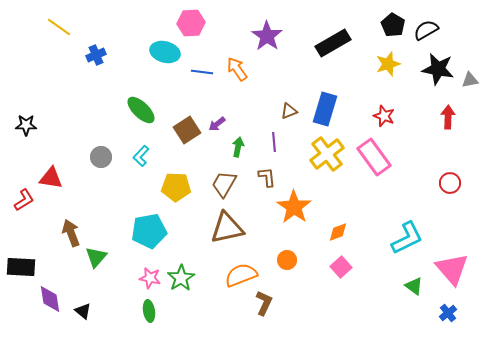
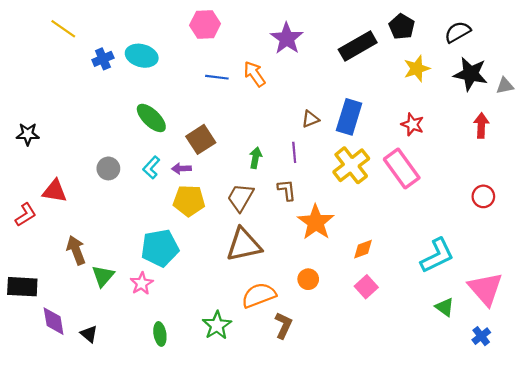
black pentagon: (393, 25) -> (402, 27), moved
cyan ellipse: (165, 52) -> (142, 56), moved
purple arrow: (217, 124) -> (181, 168), moved, turned 36
pink star: (150, 278) -> (142, 283), moved, turned 30
green star: (181, 278) -> (217, 325), moved

